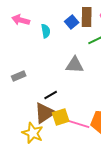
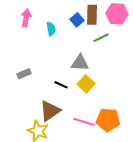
pink arrow: (21, 20) -> (26, 18), turned 84
black line: (51, 95) -> (61, 85), moved, turned 56
yellow square: (61, 117) -> (86, 84), moved, turned -30

